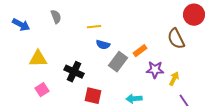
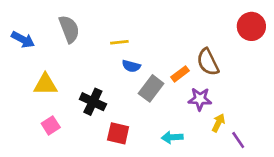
gray semicircle: (56, 17) -> (69, 29), size x1.5
brown semicircle: (176, 39) -> (208, 62), moved
yellow arrow: (174, 79) -> (218, 123), moved

